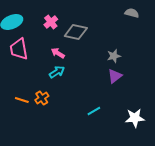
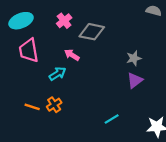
cyan arrow: (57, 72) -> (57, 74), moved

